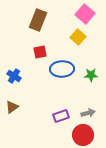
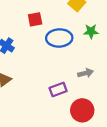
green star: (91, 75) -> (91, 31), moved
gray arrow: (88, 113) -> (86, 73), moved

